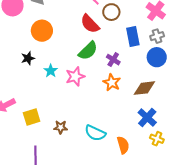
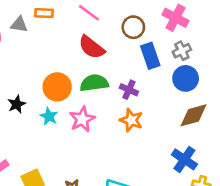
brown circle: (111, 12) -> (133, 27), moved
orange circle: (42, 31) -> (57, 87), moved
green semicircle: (88, 51) -> (94, 83), turned -135
brown diamond: (144, 88) -> (193, 115), moved

